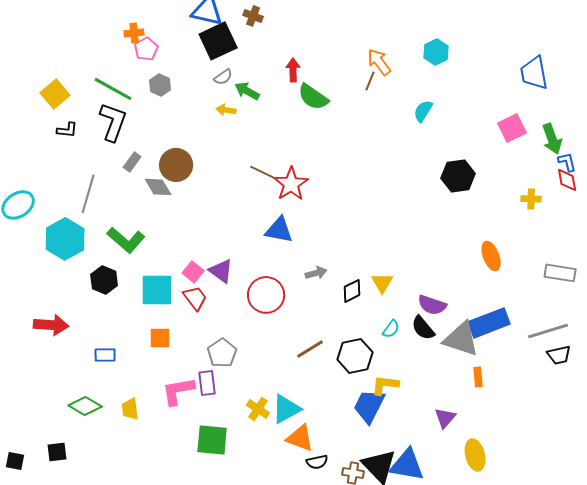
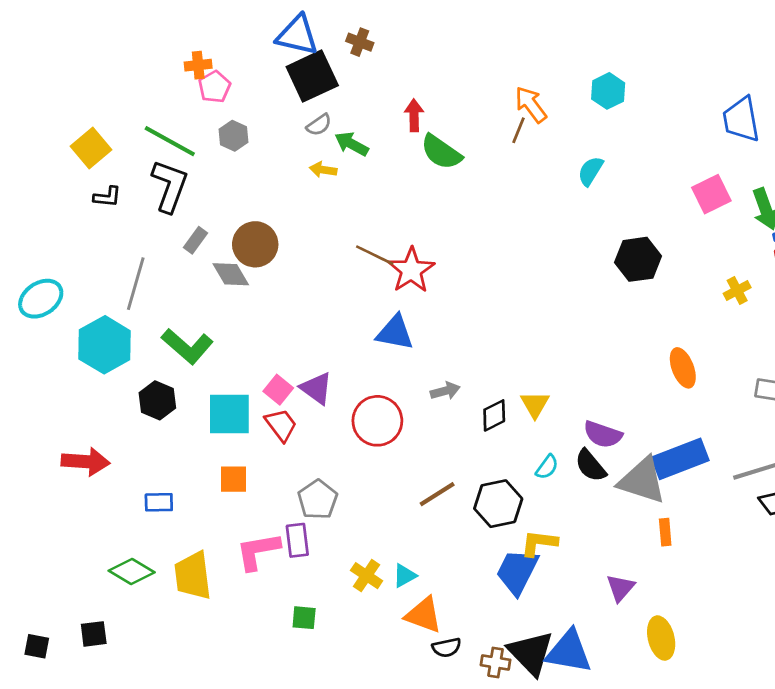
yellow cross: (531, 199) -> (737, 290), turned -30
yellow trapezoid: (130, 409) -> (193, 576), size x1.6
cyan triangle: (286, 409) -> (405, 576), size x0.6
green square: (212, 440) -> (304, 618), size x0.6

